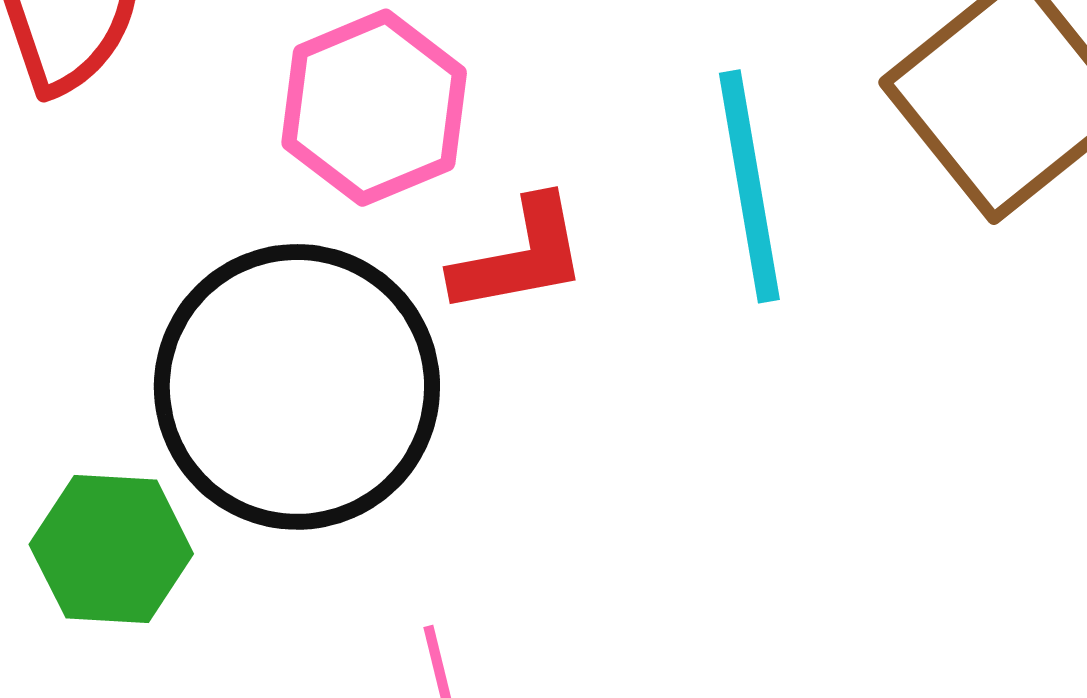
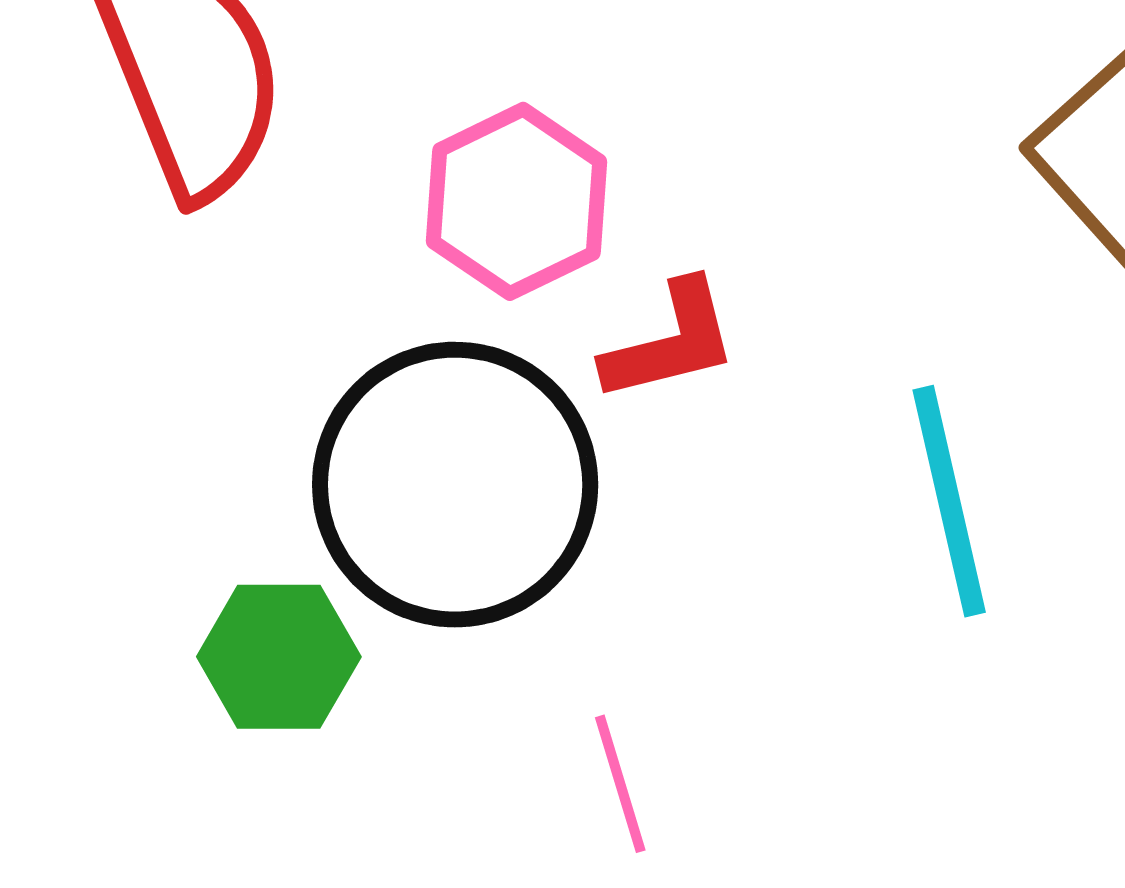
cyan line: (749, 186) -> (949, 501), moved

